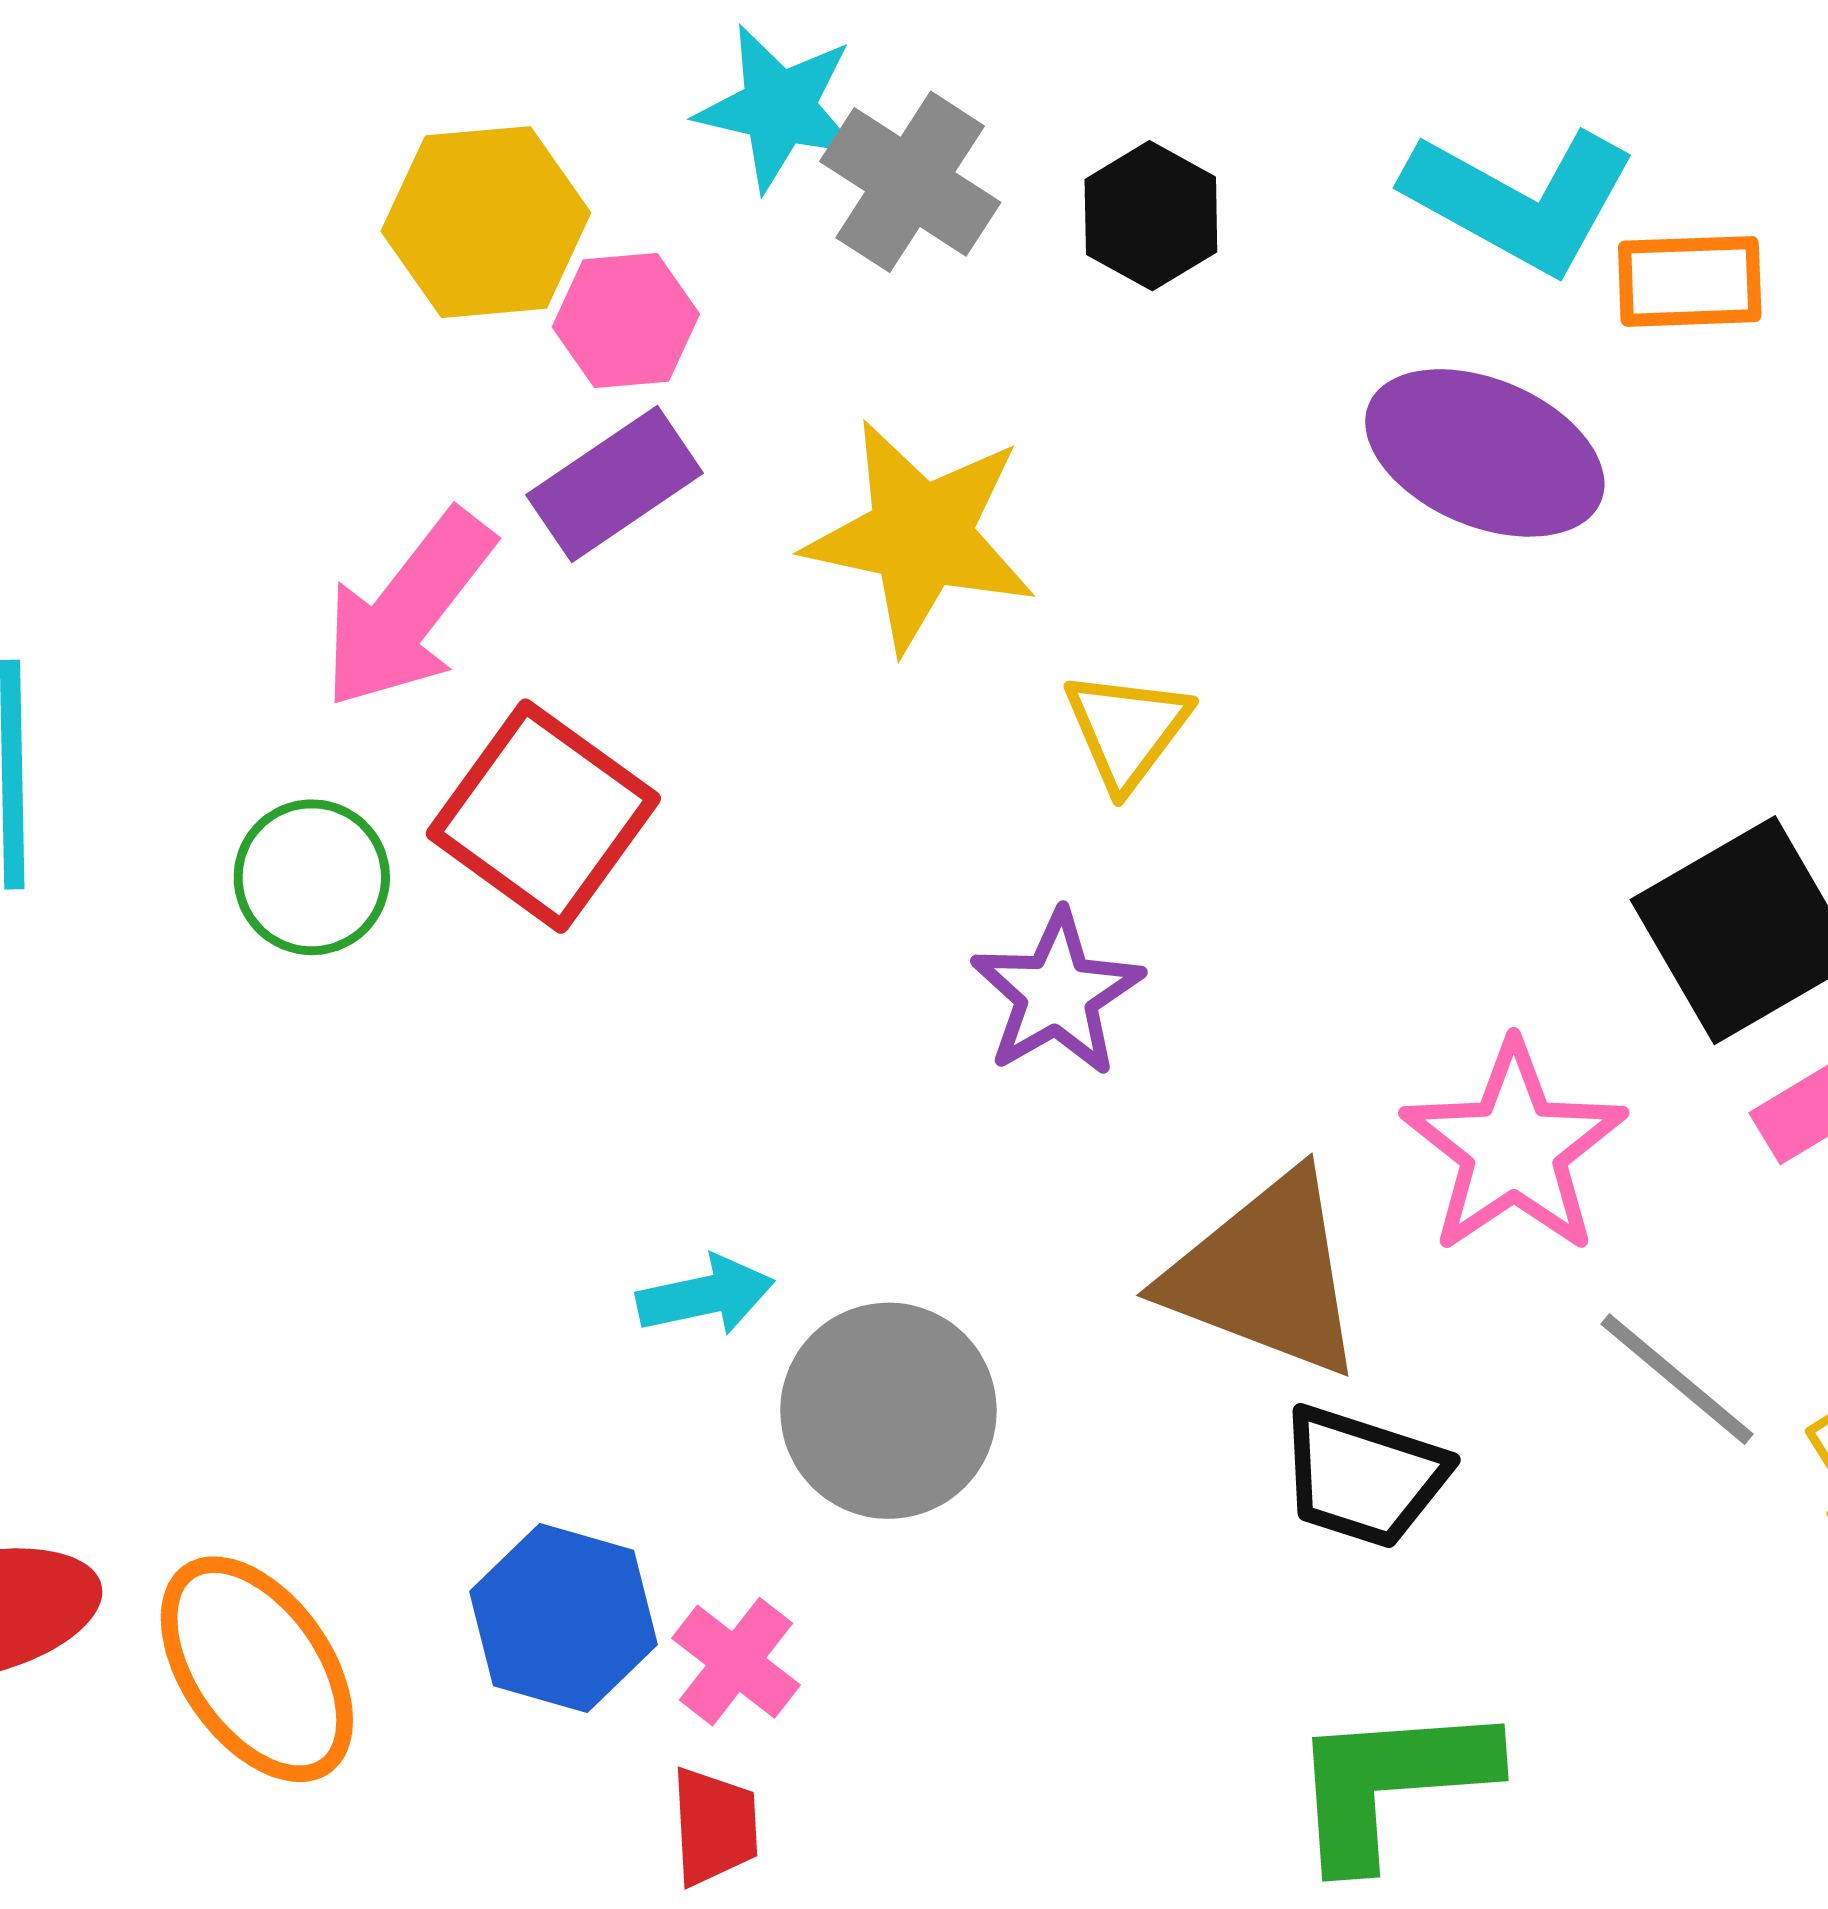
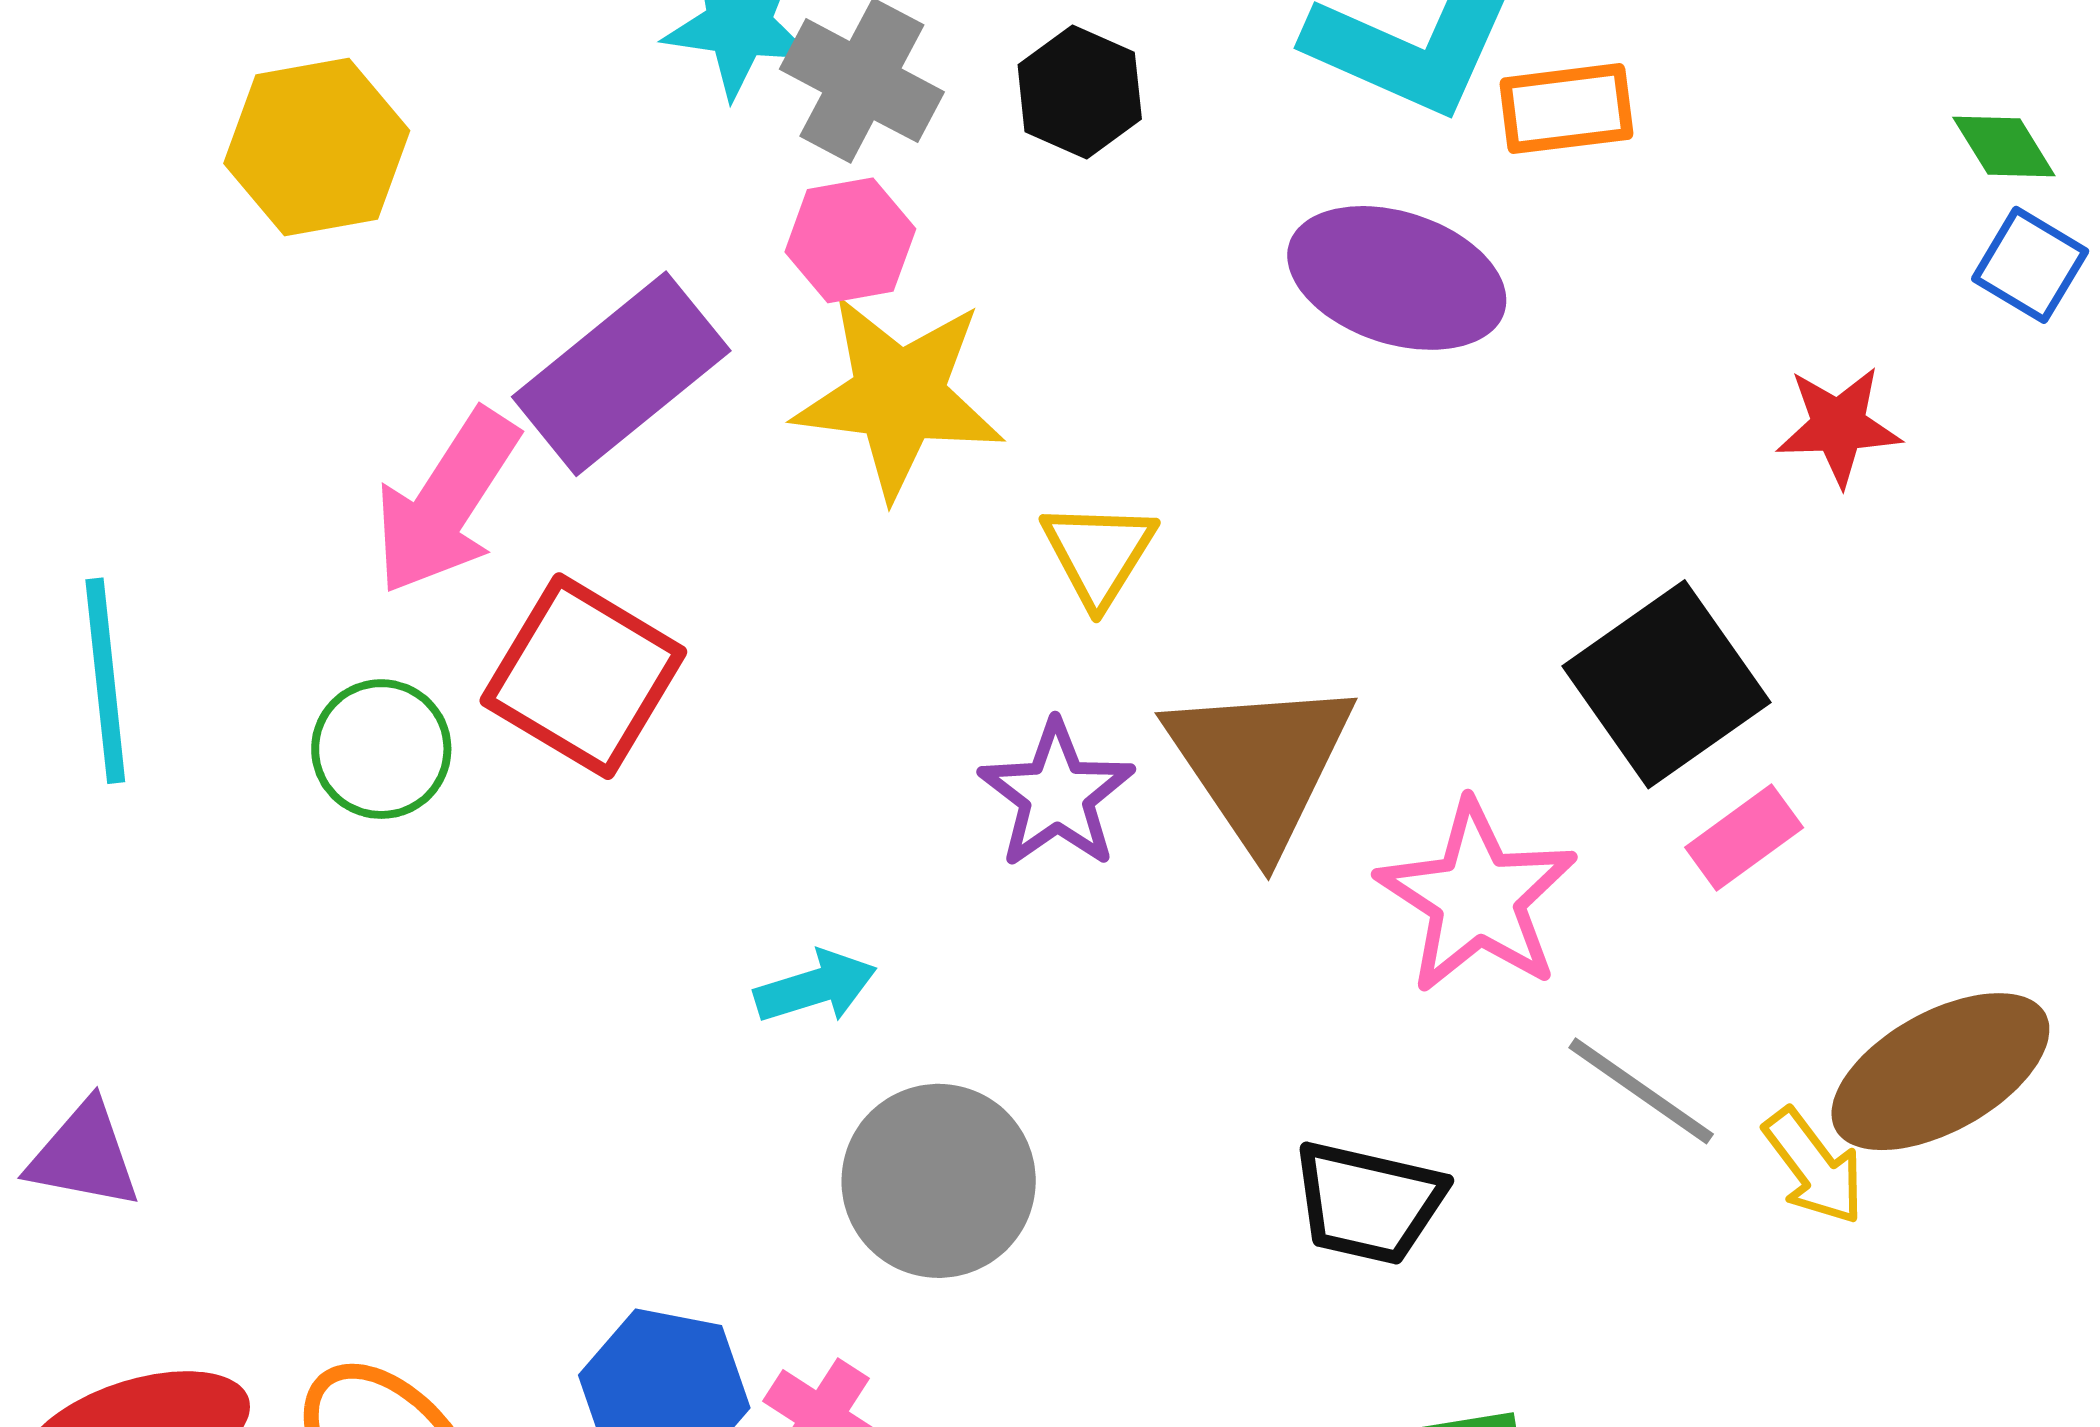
yellow hexagon: (486, 222) -> (317, 147), moved
pink hexagon: (626, 321) -> (850, 240), moved
purple rectangle: (615, 484) -> (621, 374), size x1.4
brown triangle: (1265, 1275) -> (1260, 764), moved, turned 40
cyan arrow: (705, 1295) -> (816, 987), moved

